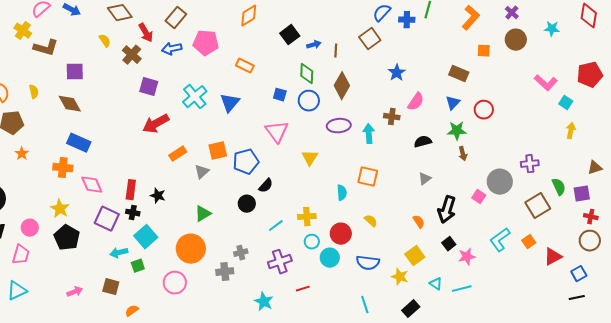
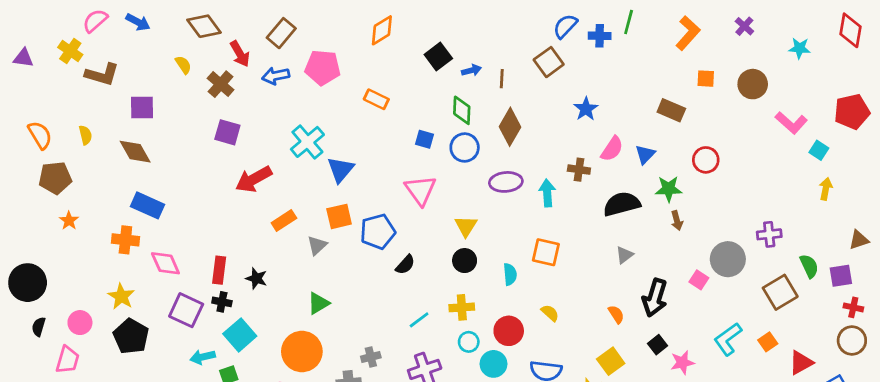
brown circle: (516, 40) -> (753, 84), moved
purple square: (149, 87) -> (227, 132), moved
blue triangle: (230, 103) -> (340, 170), moved
blue triangle: (453, 103) -> (645, 154), moved
black semicircle: (423, 142) -> (622, 204), size x1.5
black circle: (247, 204) -> (465, 261), moved

